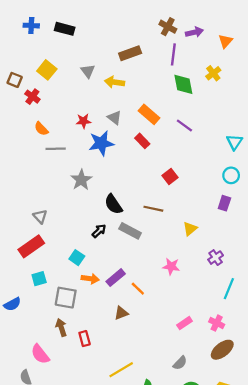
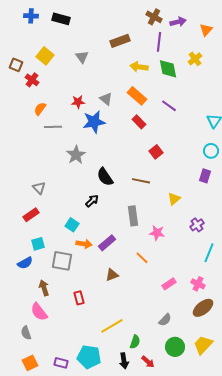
yellow arrow: (115, 82) -> (139, 67), moved
orange semicircle: (41, 129) -> (40, 109), turned 80
red rectangle: (142, 141) -> (139, 122), moved
gray rectangle: (130, 231) -> (133, 216), moved, turned 54
red rectangle: (31, 246) -> (31, 215), size x0.7
orange line: (138, 289) -> (142, 258), moved
blue semicircle: (12, 304) -> (25, 263), moved
brown arrow: (61, 327) -> (44, 288), moved

